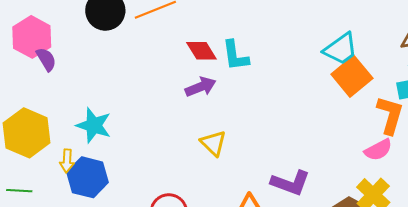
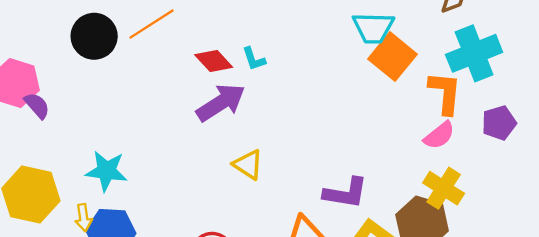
cyan trapezoid: (341, 49) -> (373, 28), turned 48
cyan L-shape: (235, 56) -> (254, 59), size x0.7
purple arrow: (201, 87) -> (221, 103), size x1.4

